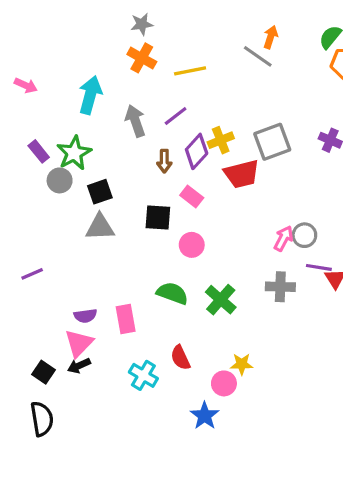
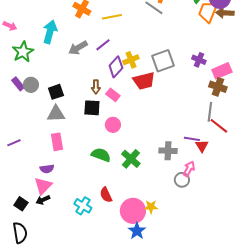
gray arrow: (135, 121) -> (78, 48), turned -102
purple rectangle: (39, 151) -> (18, 84), moved
green star: (74, 153) -> (23, 52), moved
brown arrow: (164, 161) -> (96, 87), moved
gray circle: (304, 235) -> (182, 180), moved
pink arrow: (284, 238) -> (189, 169), moved
pink rectangle: (126, 319) -> (57, 142), moved
yellow star: (242, 364) -> (151, 207), moved
pink circle: (224, 383) -> (133, 211), size x1.6
blue star: (205, 416) -> (137, 231), moved

